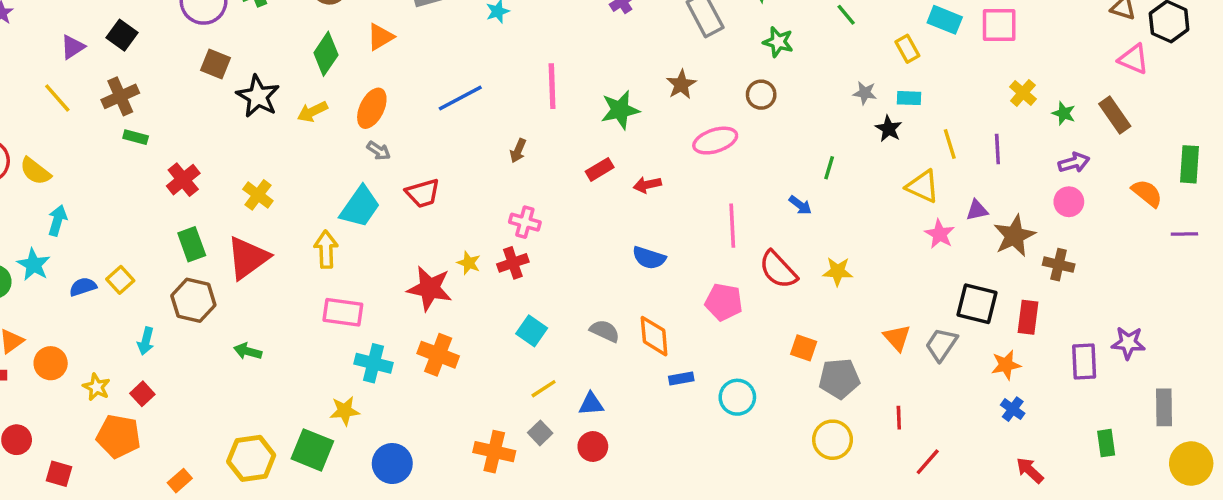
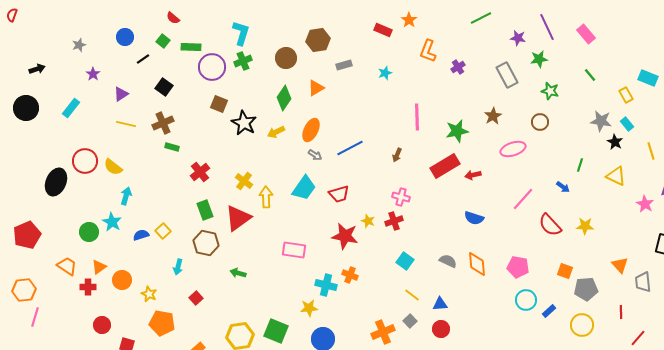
purple triangle: (73, 47) -> (121, 94), moved
gray star: (865, 93) -> (601, 121), size x1.5
yellow line: (57, 98) -> (126, 124), turned -36
blue line: (460, 98) -> (350, 148), moved
cyan rectangle: (909, 98) -> (627, 124), turned 48
red rectangle: (600, 169) -> (445, 166), size x1.8
yellow triangle: (923, 186) -> (616, 176), moved
red trapezoid: (423, 193) -> (339, 194), moved
pink line: (732, 226) -> (523, 199), turned 45
yellow arrow: (326, 249) -> (266, 197), moved
pink pentagon: (724, 302) -> (518, 267), moved
gray trapezoid: (941, 345) -> (643, 282), moved, turned -40
orange cross: (438, 355) -> (350, 275), size x0.7
cyan cross: (374, 363) -> (326, 285), moved
blue rectangle: (681, 379) -> (549, 311), moved, turned -32
yellow line: (544, 389) -> (412, 295), turned 70
red square: (142, 394) -> (196, 298), moved
yellow star: (345, 411) -> (309, 308), moved
orange cross: (494, 452) -> (383, 332), turned -35

